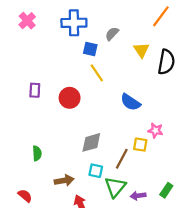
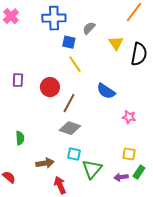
gray diamond: (91, 142) -> (70, 128), turned 35
yellow square: (140, 145) -> (129, 154), moved
brown line: (122, 159) -> (69, 103), moved
purple arrow: (138, 196) -> (121, 177), moved

